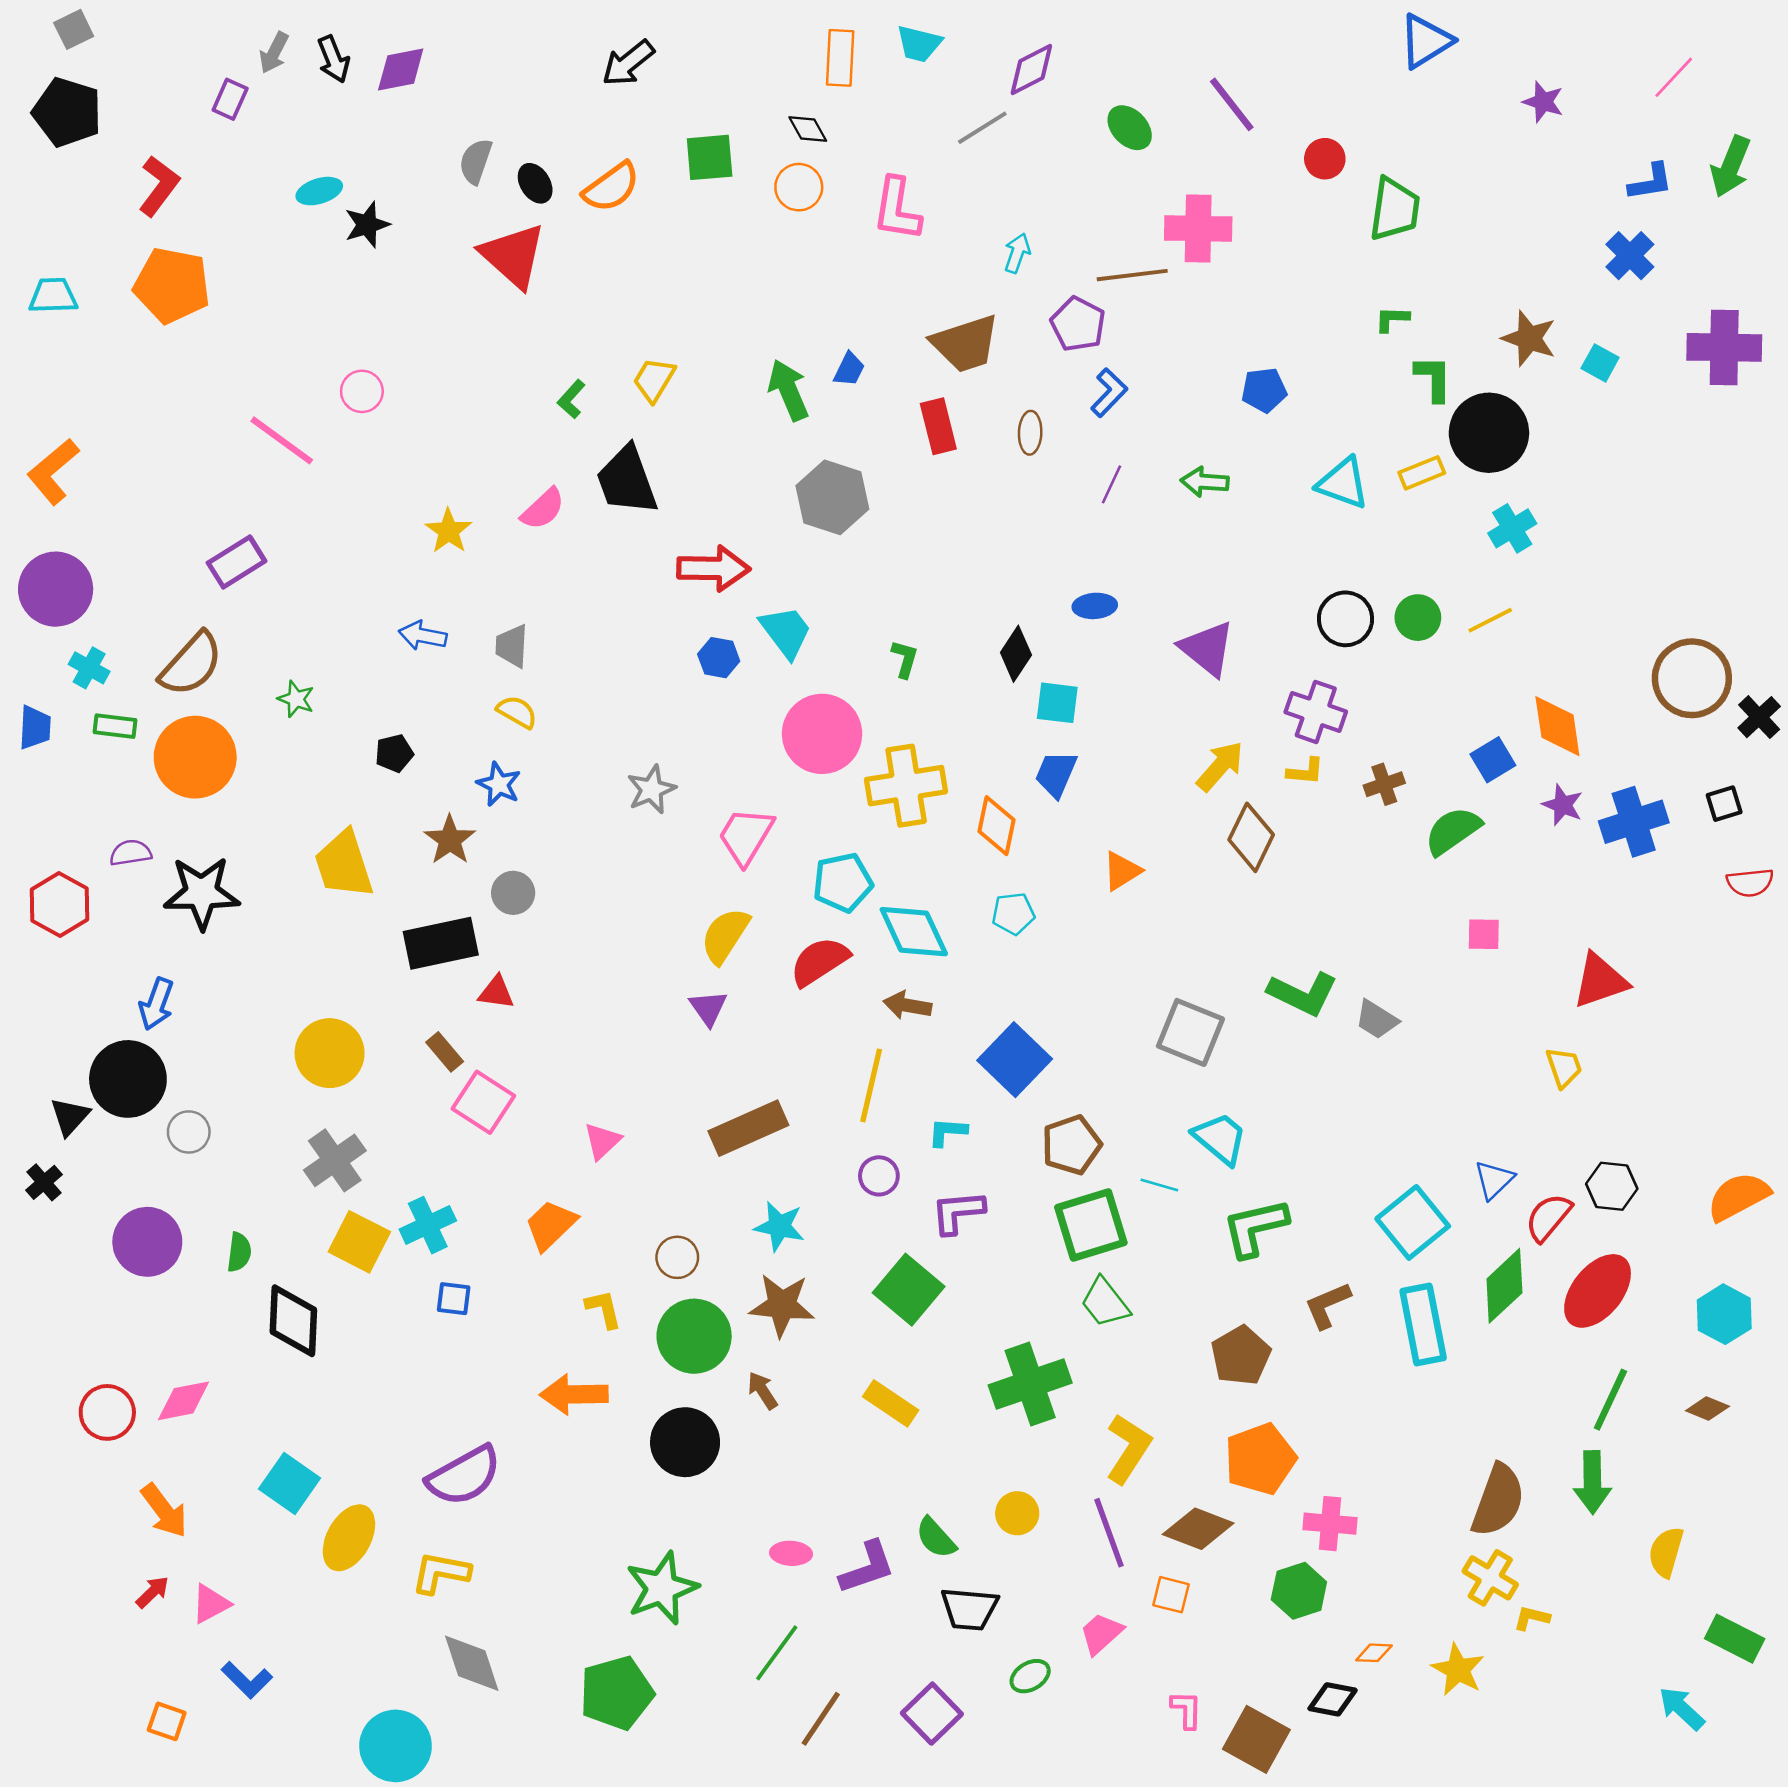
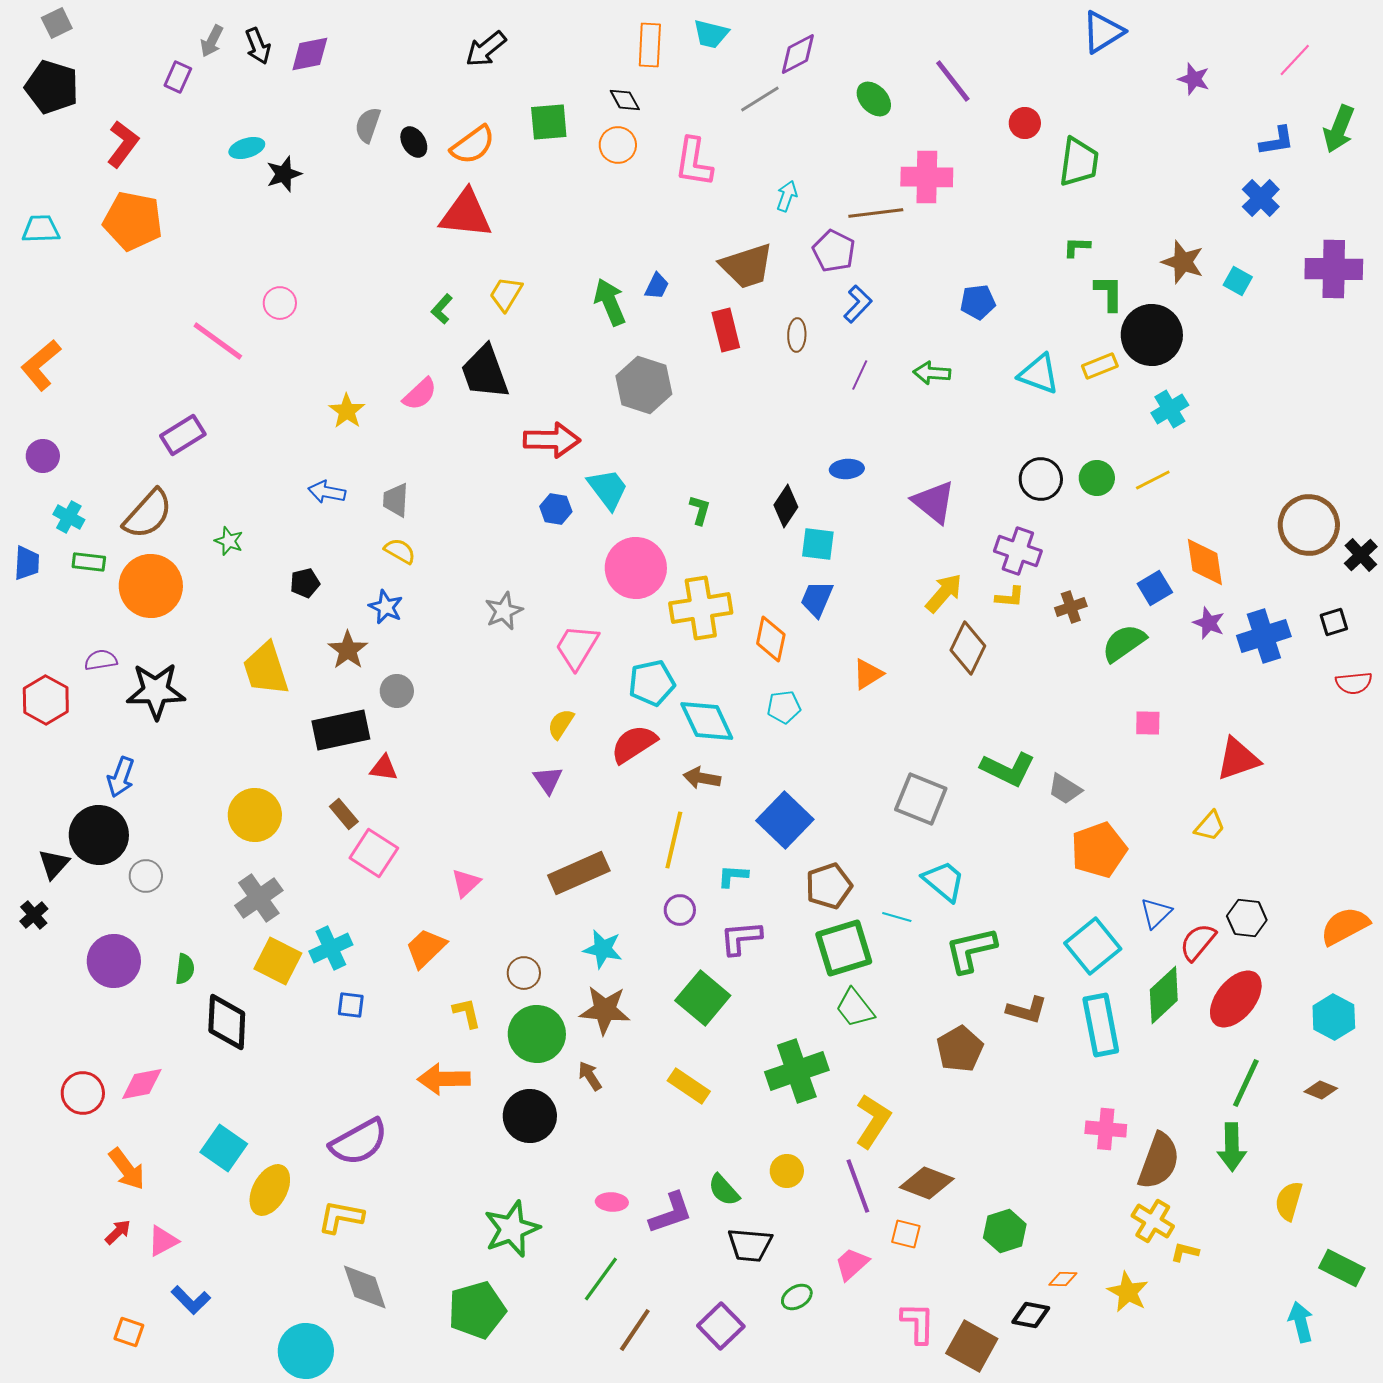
red triangle: (513, 256) -> (466, 214), moved, turned -36
purple circle: (56, 589) -> (43, 456), size x0.6
yellow semicircle: (725, 936) -> (561, 724), size x0.7
yellow trapezoid: (1564, 1067) -> (1210, 826), turned 60
brown L-shape: (1327, 1305) -> (1027, 1010), turned -141
orange pentagon: (1260, 1459) -> (1099, 850), moved
pink cross: (1330, 1524) -> (1106, 1129), moved
cyan arrow: (1682, 1708) -> (1301, 1322), turned 33
pink L-shape: (1187, 1710) -> (918, 1323), size x1.4

